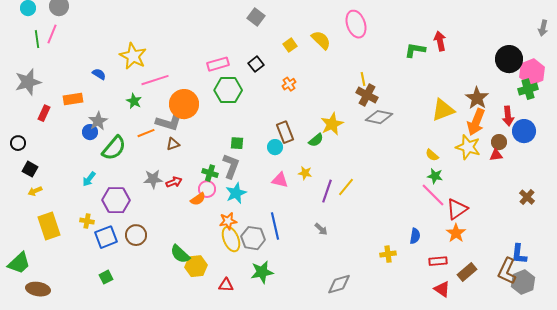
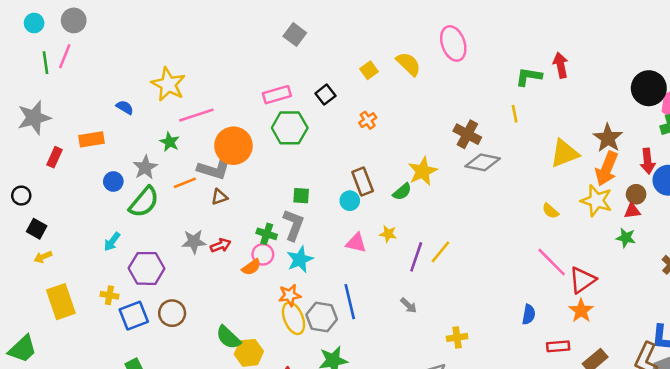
gray square: (256, 17) -> (295, 35), moved
yellow line: (363, 79) -> (515, 114), moved
gray star: (98, 121) -> (145, 167), moved
green star: (435, 176) -> (626, 238), moved
yellow cross: (388, 254) -> (457, 337), moved

